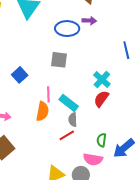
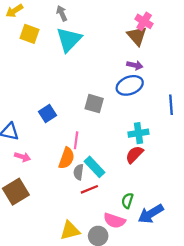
blue ellipse: (67, 29) -> (130, 85), moved, turned -30
cyan cross: (102, 80) -> (138, 133), turned 30
cyan rectangle: (69, 103) -> (95, 167), moved
gray semicircle: (73, 120) -> (79, 172), moved

